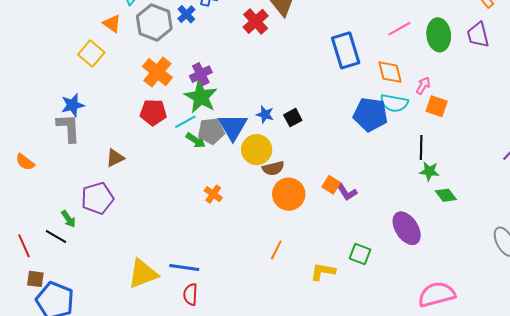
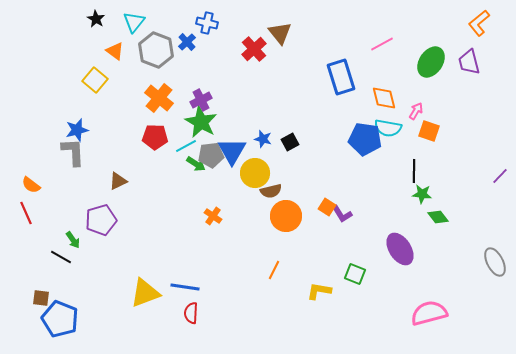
pink line: (399, 29) -> (382, 44), moved
green ellipse: (439, 35) -> (431, 62), turned 40
red line: (24, 246) -> (26, 213), moved

